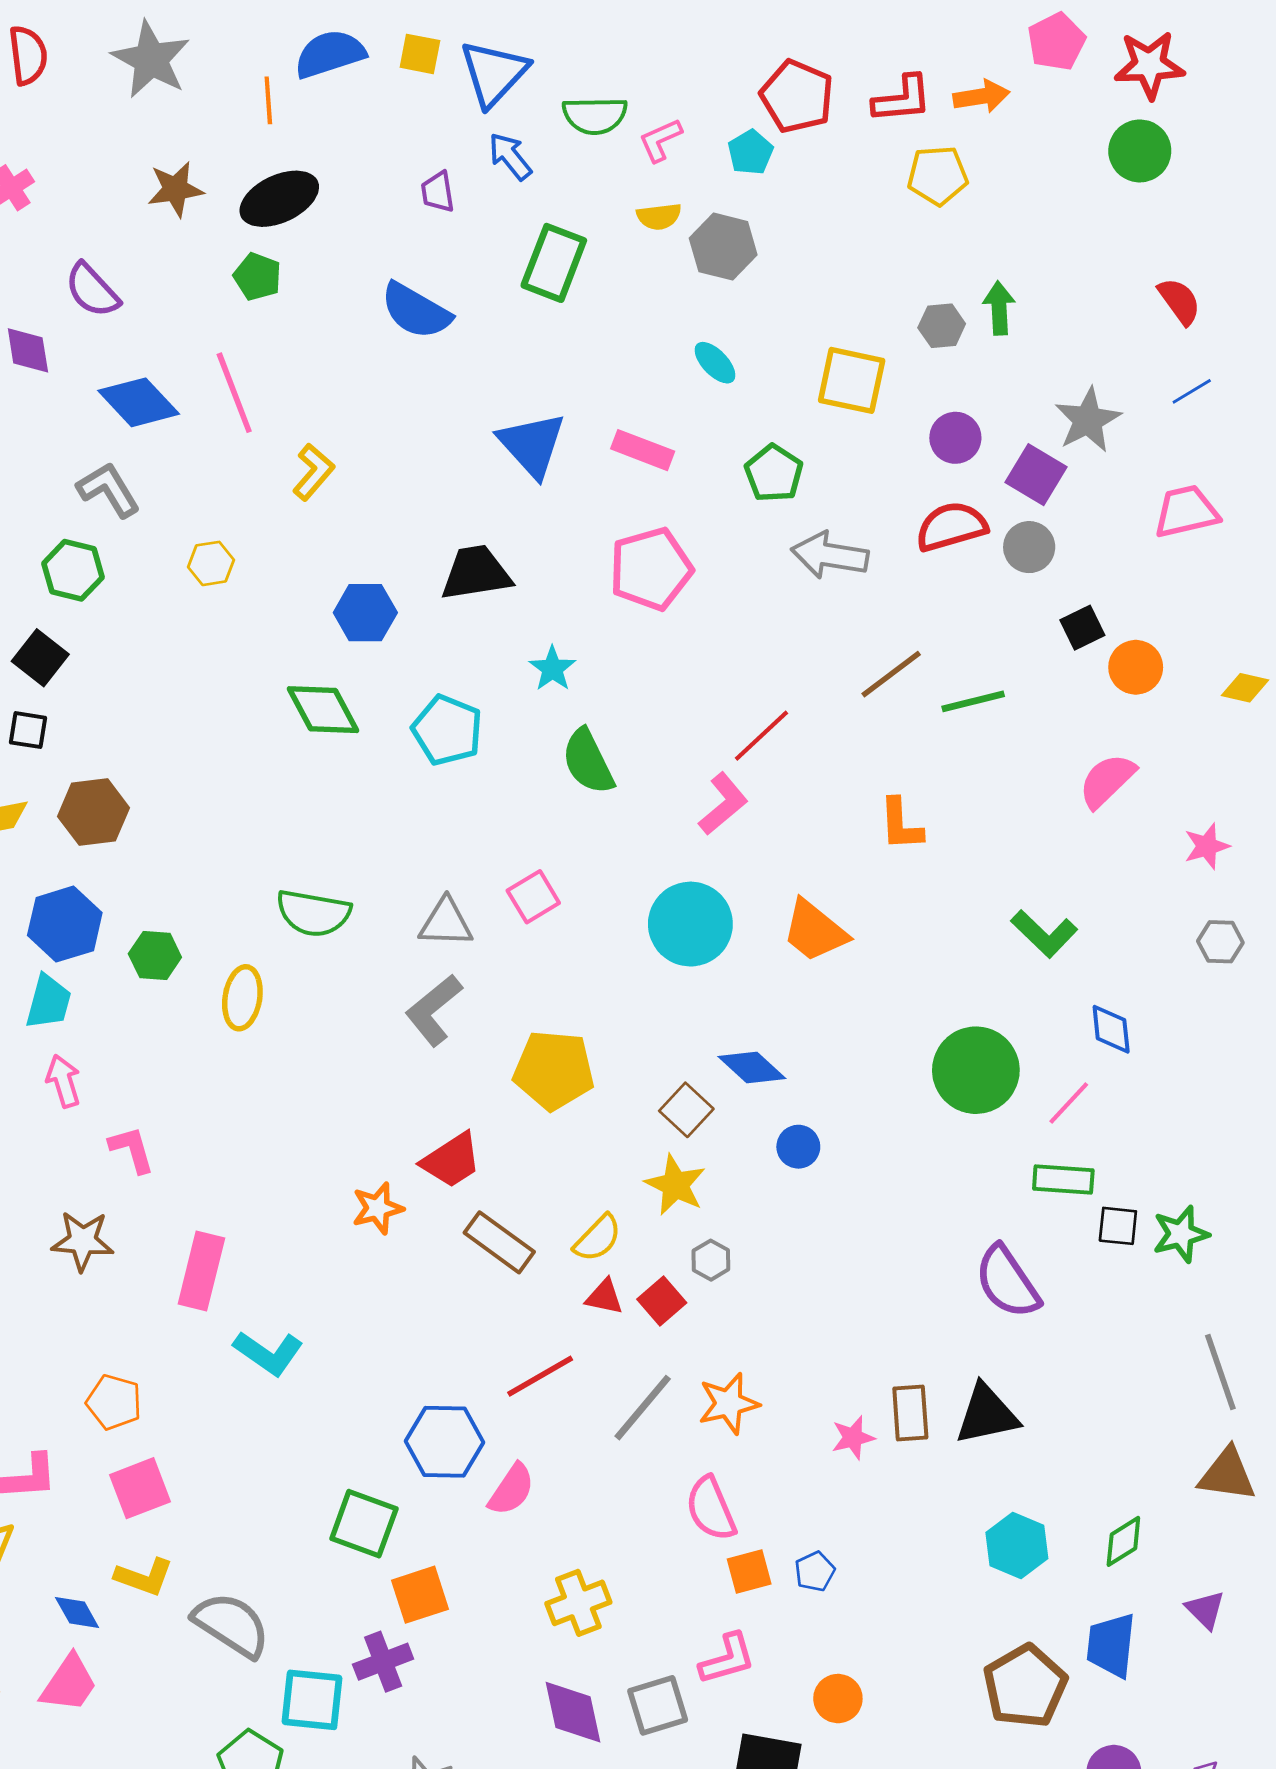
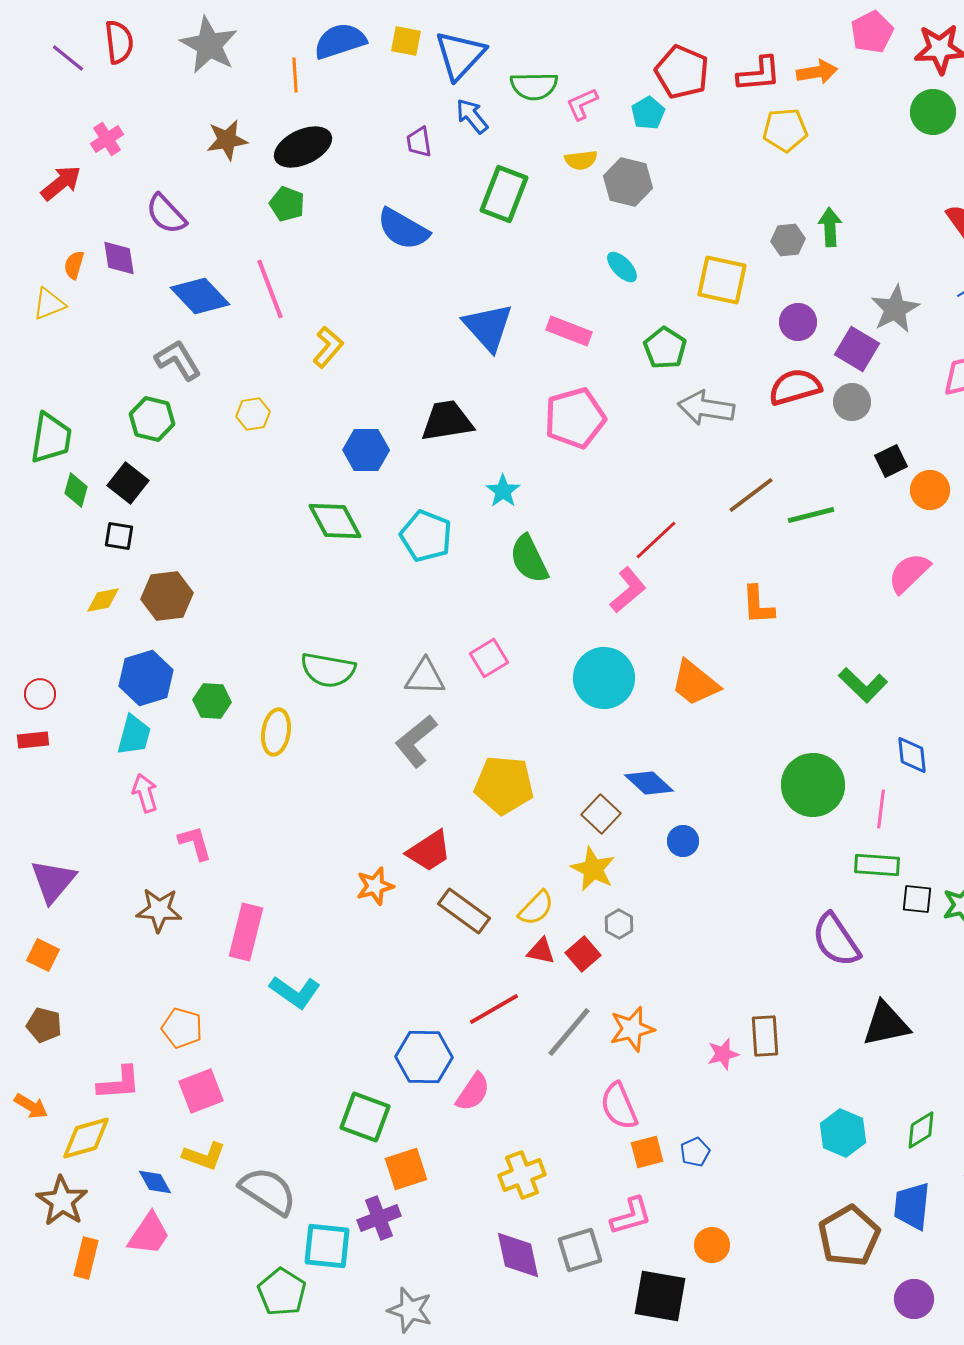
pink line: (1069, 1103) -> (881, 809), turned -36
black triangle: (987, 1414) -> (886, 1024), moved

